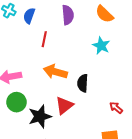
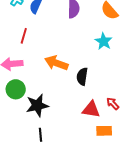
red line: (44, 39) -> (24, 36), moved
red triangle: (64, 105) -> (91, 109), moved, turned 42

